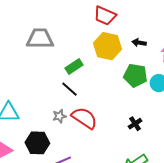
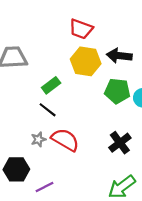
black arrow: (139, 43) -> (119, 56), size x1.6
black cross: (135, 124) -> (120, 143), size x1.5

